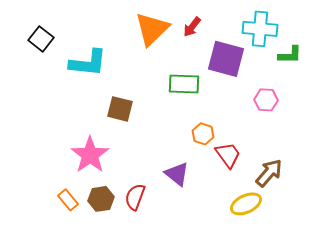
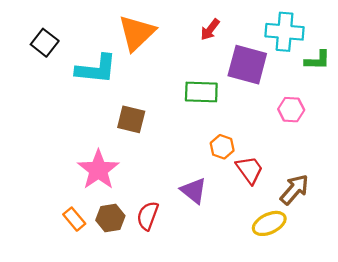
orange triangle: (152, 29) -> (137, 33), moved

